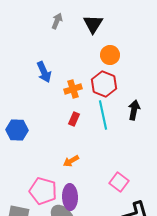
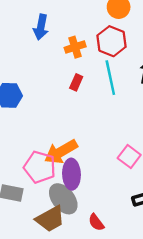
blue arrow: (44, 72) -> (41, 27), turned 35
orange arrow: (71, 161) -> (61, 152), moved, size x1.8

